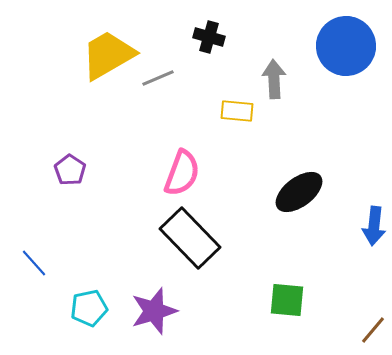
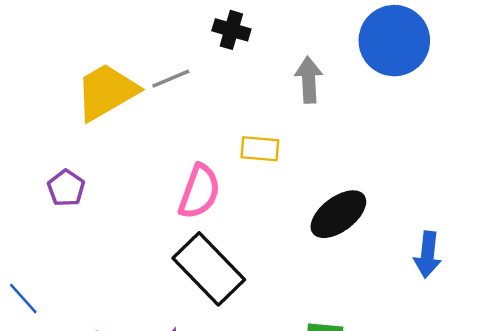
yellow trapezoid: (108, 55) -> (107, 92), moved
yellow rectangle: (237, 111) -> (260, 149), moved

